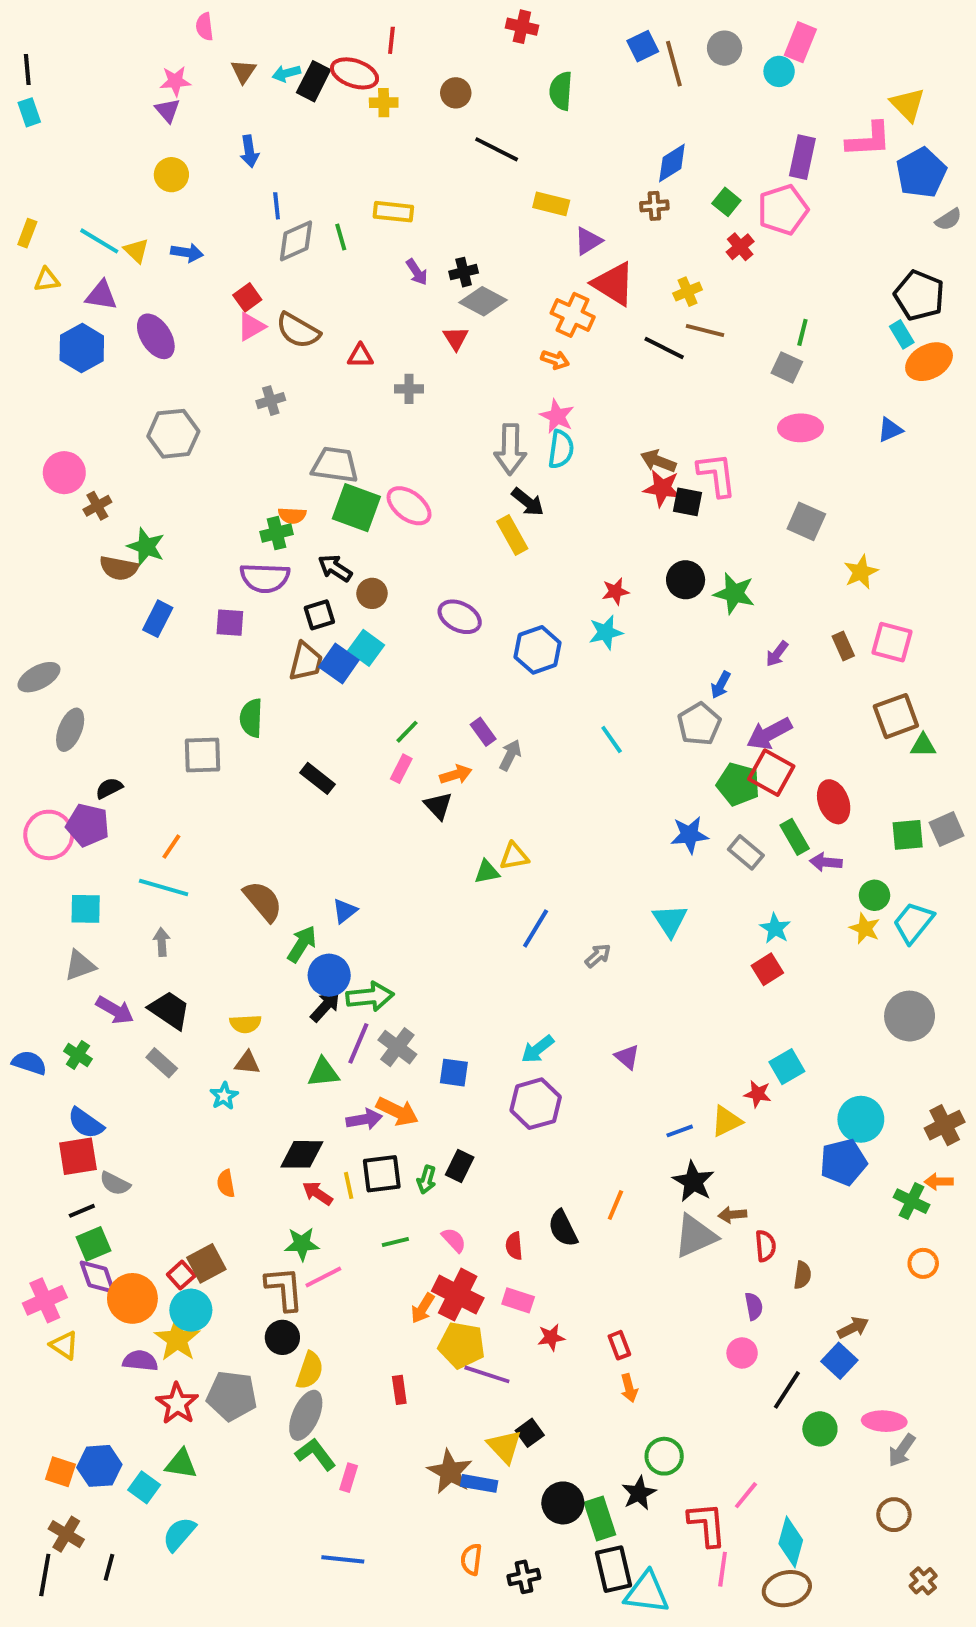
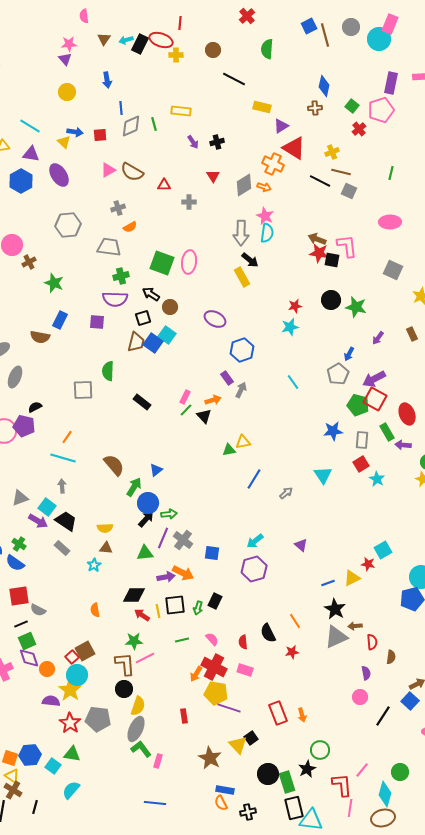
red cross: (522, 27) -> (247, 16), turned 35
cyan circle: (779, 71) -> (379, 39), size x1.5
blue diamond: (672, 163) -> (324, 86), turned -45
yellow triangle: (136, 251) -> (64, 142), moved
red square: (247, 297) -> (100, 135), moved, turned 32
gray diamond: (483, 301) -> (244, 185), moved, turned -60
gray square: (787, 367) -> (349, 191), moved
gray trapezoid: (335, 465) -> (109, 247), moved
pink ellipse: (409, 506) -> (189, 262), turned 60
orange semicircle: (292, 515) -> (130, 227), moved, turned -32
brown semicircle: (119, 568) -> (40, 337), moved
blue hexagon: (538, 650) -> (242, 350), moved
green line: (407, 732) -> (186, 410), moved
gray rectangle: (746, 852) -> (362, 440), turned 54
cyan square: (86, 909) -> (47, 507), moved, turned 36
red square: (767, 969) -> (361, 464), moved
green arrow: (370, 997) -> (169, 514), size x0.7
blue semicircle: (86, 1123) -> (15, 563), moved
orange line: (615, 1205) -> (295, 621), turned -56
orange circle: (132, 1298) -> (47, 669), size x0.6
red star: (551, 1337) -> (292, 652), moved
yellow triangle: (64, 1345) -> (12, 776), moved
red rectangle: (619, 1345) -> (278, 713), moved, size x1.6
green circle: (820, 1429) -> (400, 772), moved
blue rectangle: (479, 1483) -> (225, 790), moved
orange semicircle: (471, 1559) -> (221, 803), turned -35

